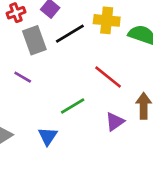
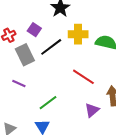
green line: (73, 106) -> (48, 103), moved

